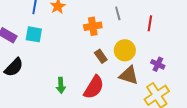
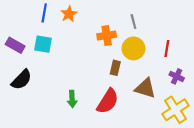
red line: (150, 23) -> (167, 48), moved
yellow circle: (125, 50) -> (133, 48), moved
brown rectangle: (101, 56) -> (115, 68), turned 48

